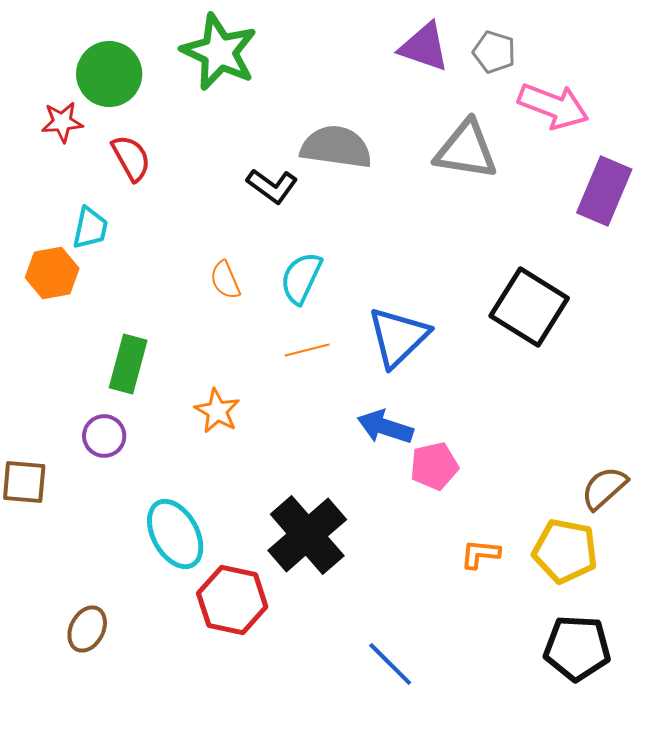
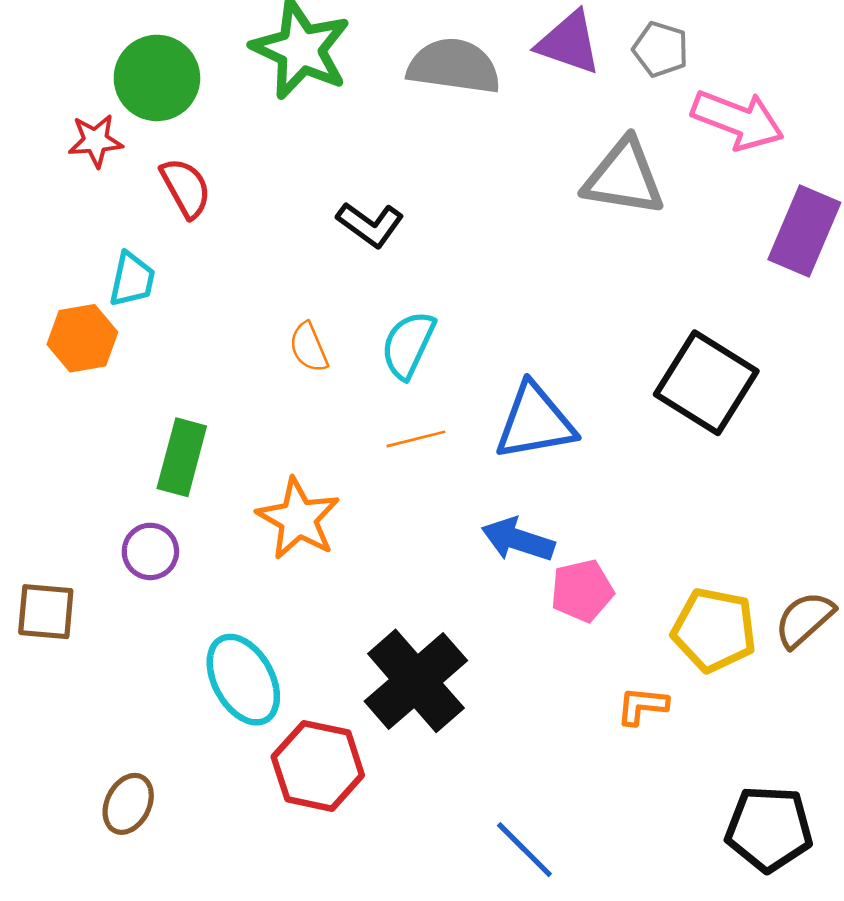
gray semicircle: (336, 147) -> (454, 66), moved
blue triangle: (398, 337) -> (535, 422), turned 34
orange star: (217, 411) -> (298, 519), size x1.4
yellow pentagon: (565, 551) -> (714, 630), moved

